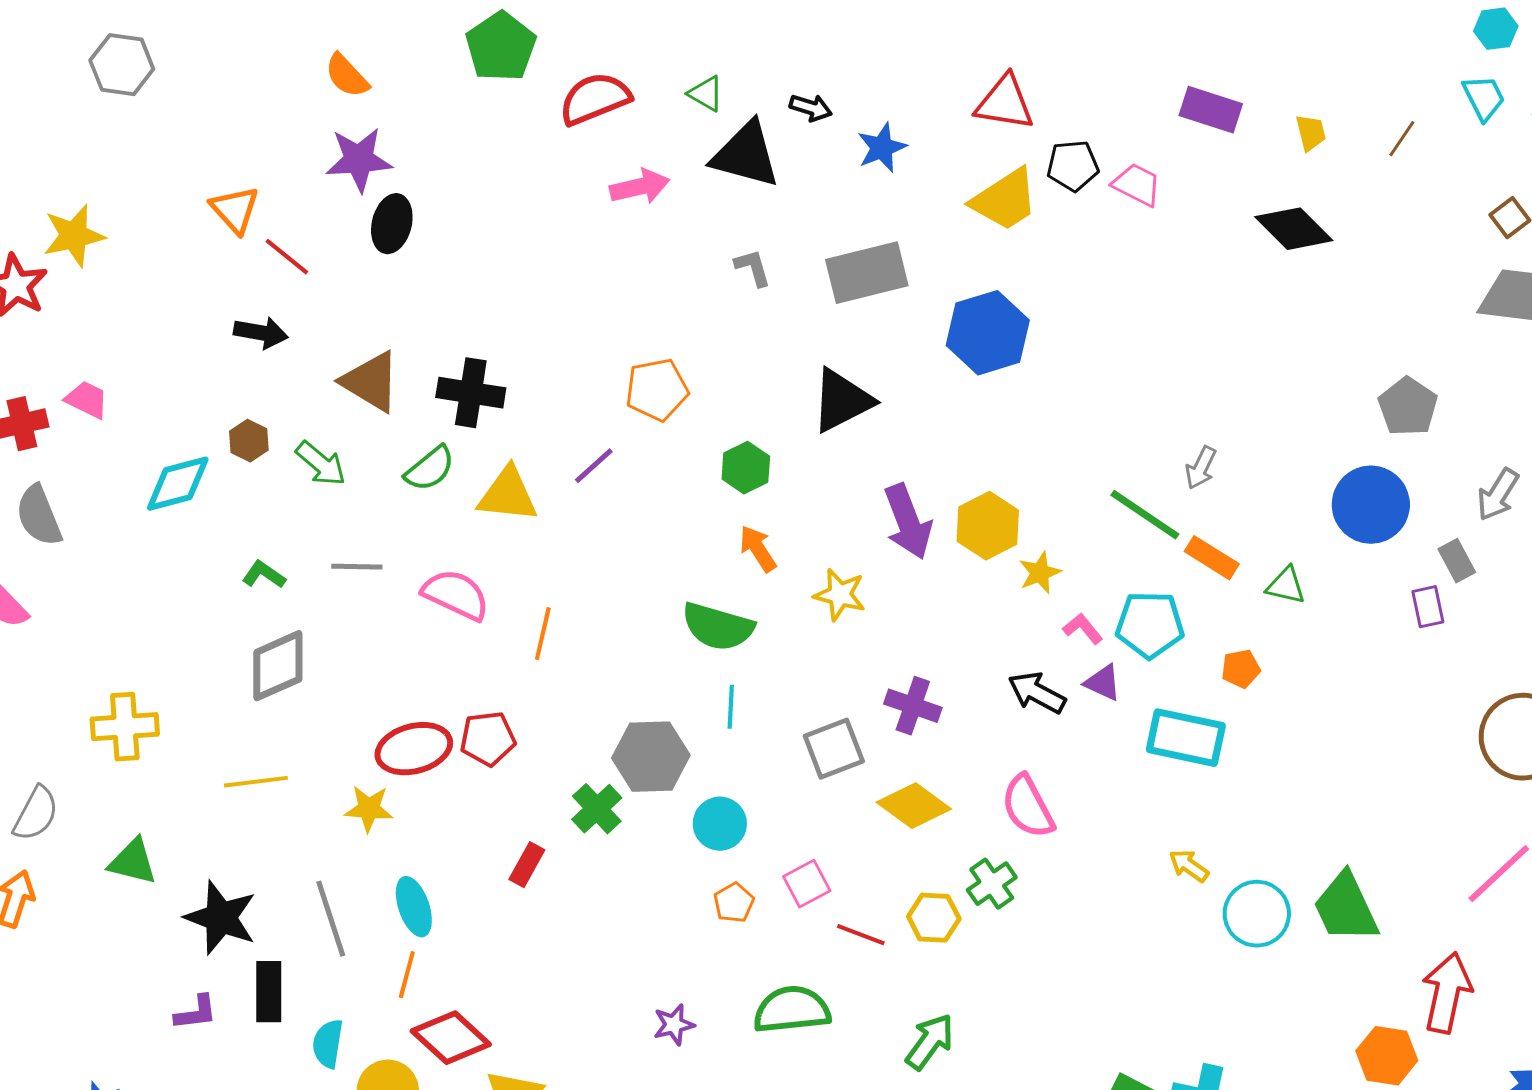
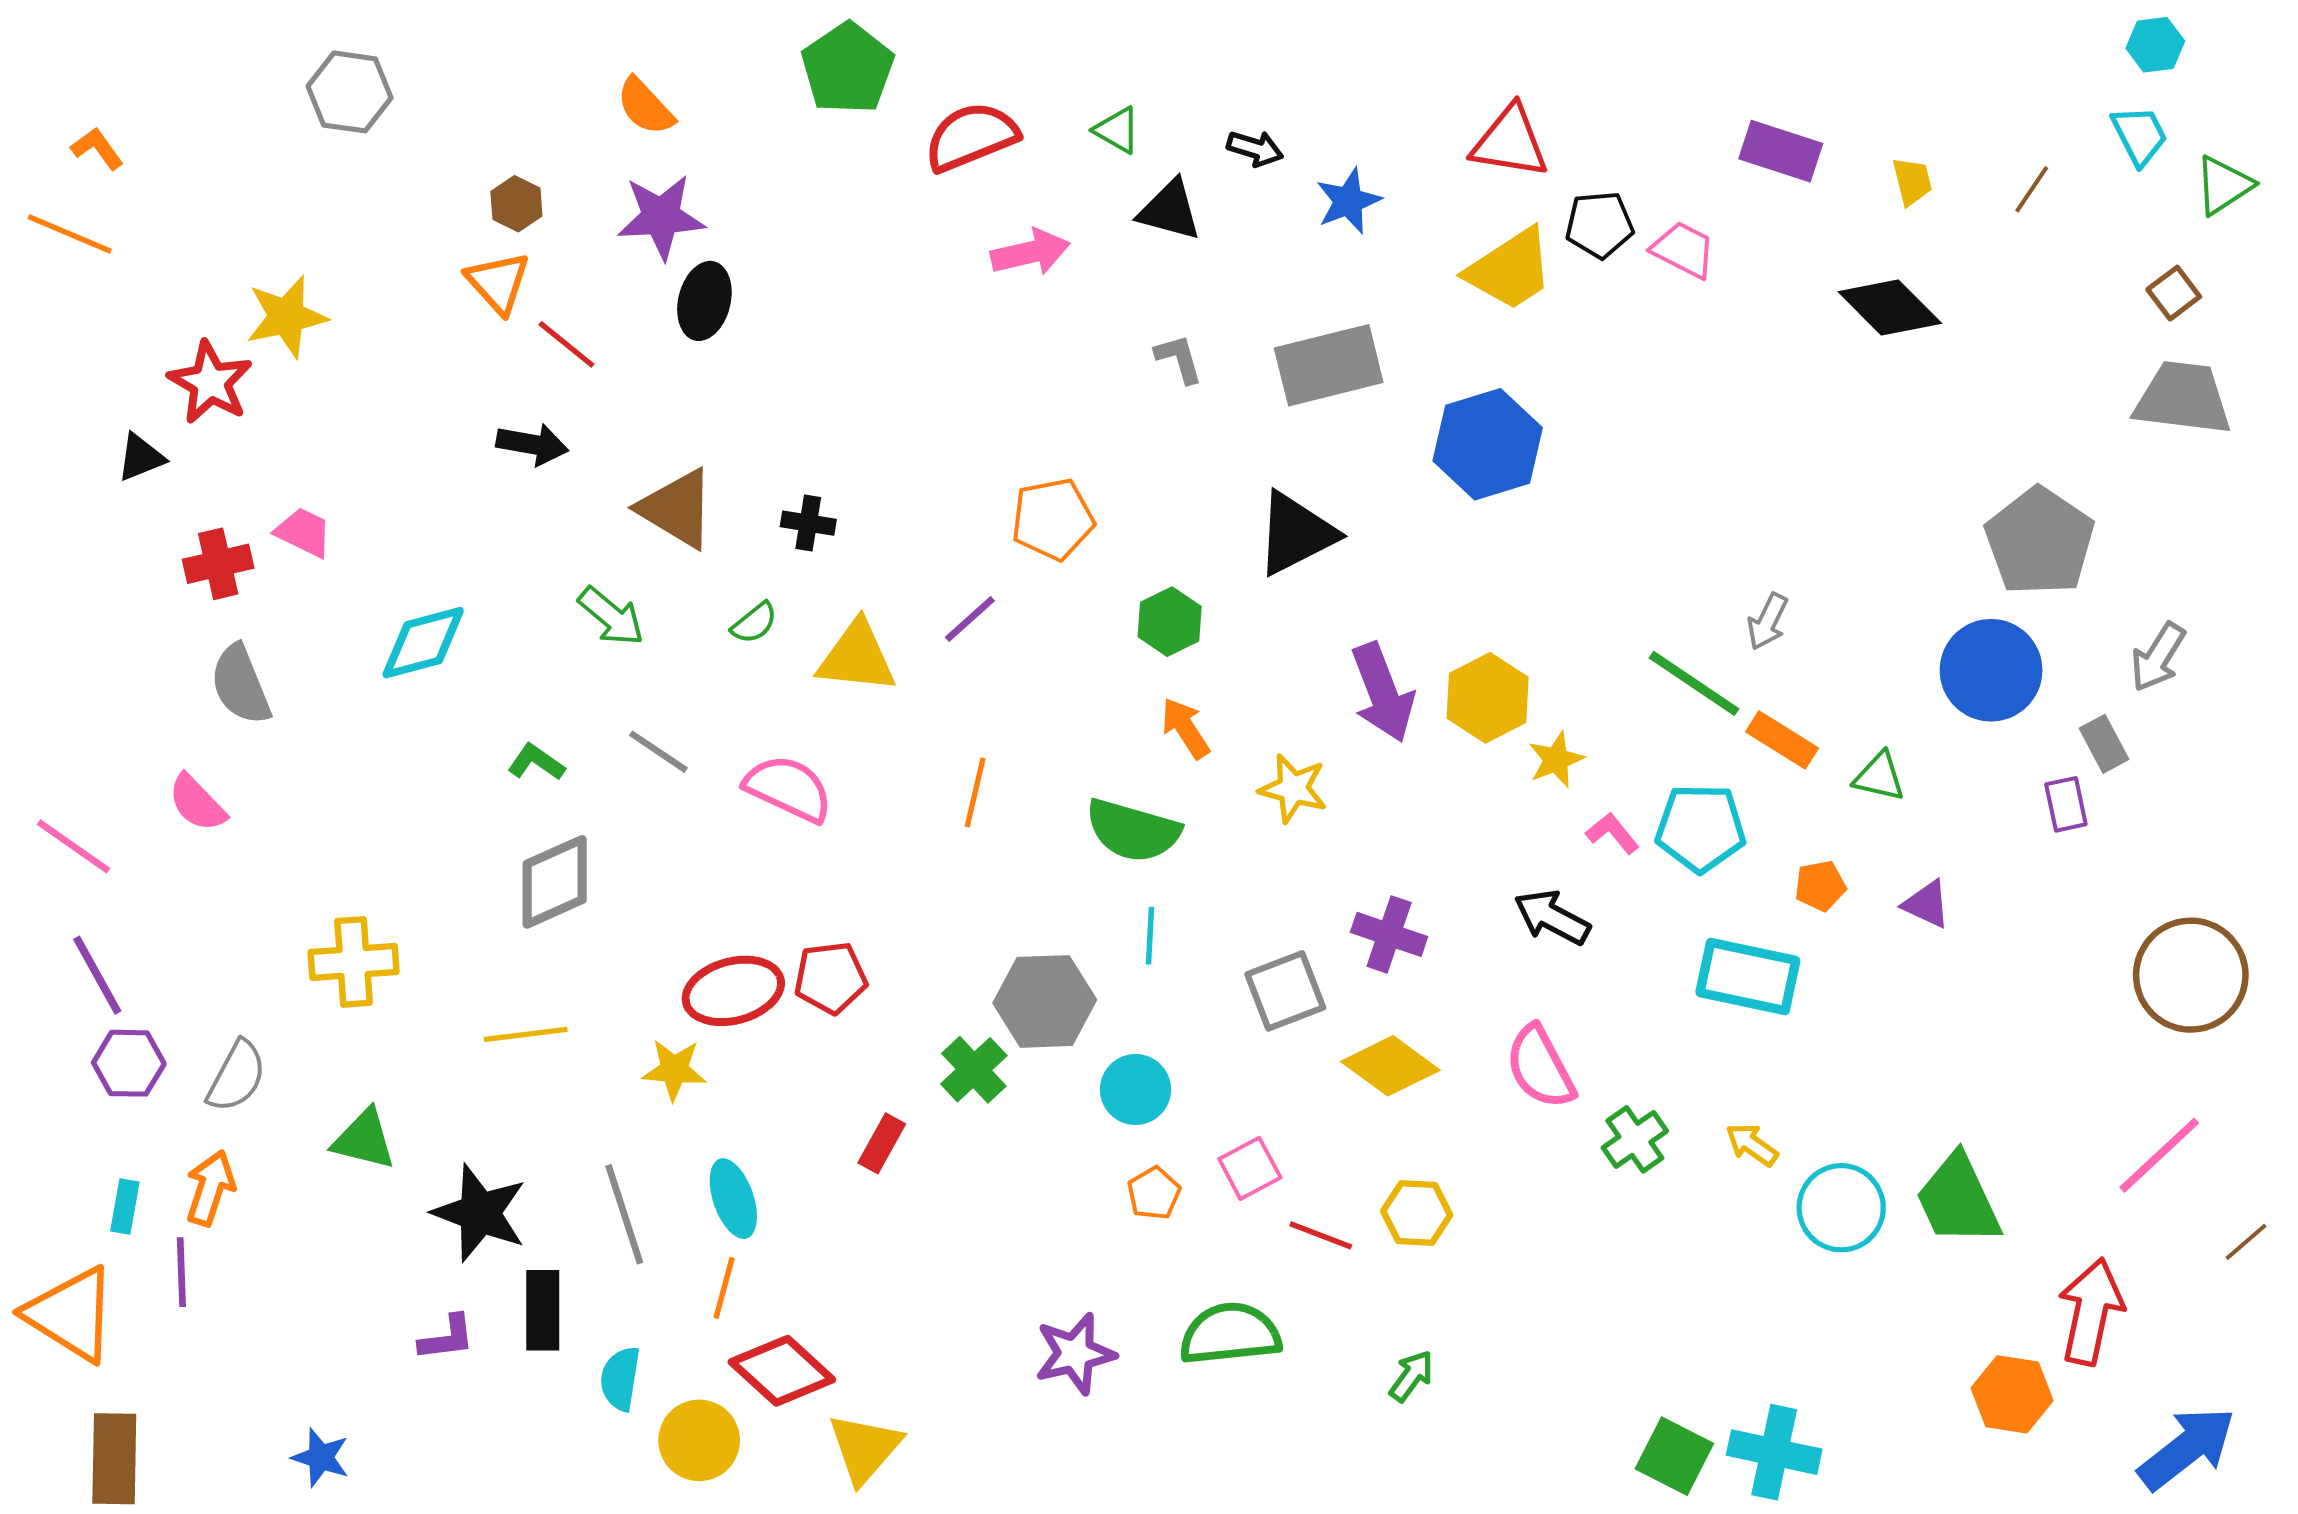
black triangle: (746, 155) -> (1170, 210), size x0.7
black cross: (471, 393) -> (808, 523), size x0.6
gray pentagon: (1408, 407) -> (2040, 541), size x1.4
brown hexagon: (249, 441) -> (516, 204), moved
green semicircle: (430, 469) -> (754, 623), size x0.7
gray line: (357, 567) -> (658, 752), turned 33
orange line: (543, 634) -> (975, 792), moved
purple triangle: (1103, 683) -> (1927, 904), moved
green cross: (992, 884) -> (1635, 1139), moved
purple star: (674, 1025) -> (1075, 1354), size x1.5
green arrow: (930, 1042) -> (1411, 1376), size x0.7

